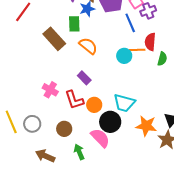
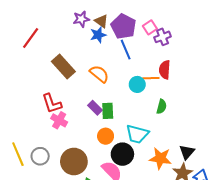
blue line: (130, 23) -> (126, 50), moved
green rectangle: (74, 24) -> (108, 111), moved
green semicircle: (162, 59) -> (161, 107), moved
red L-shape: (74, 100) -> (52, 103), moved
brown circle: (64, 129) -> (74, 161), size x1.6

